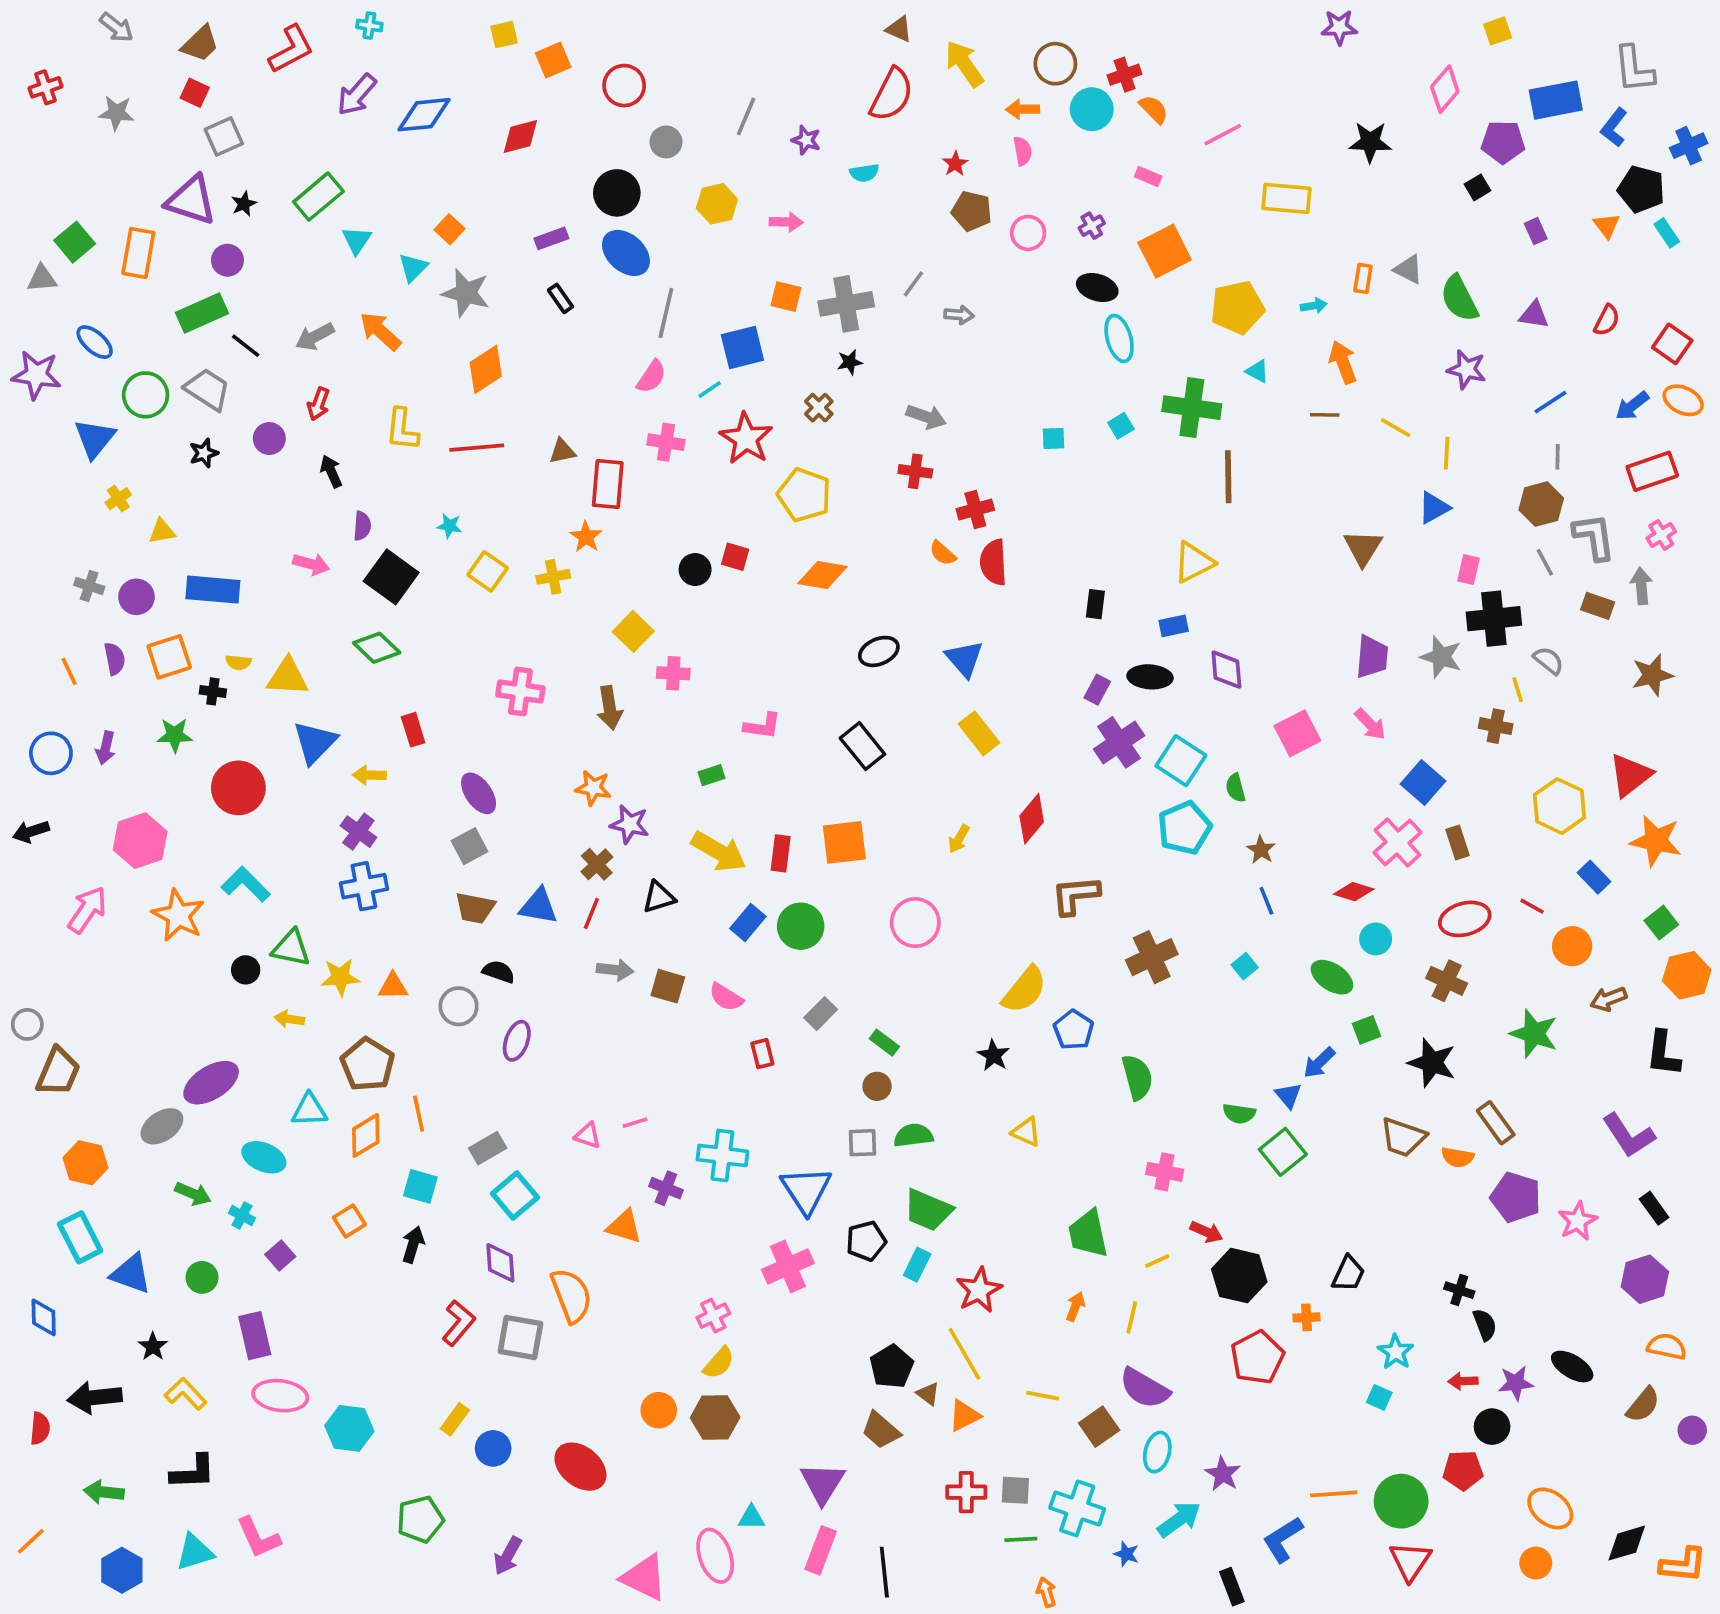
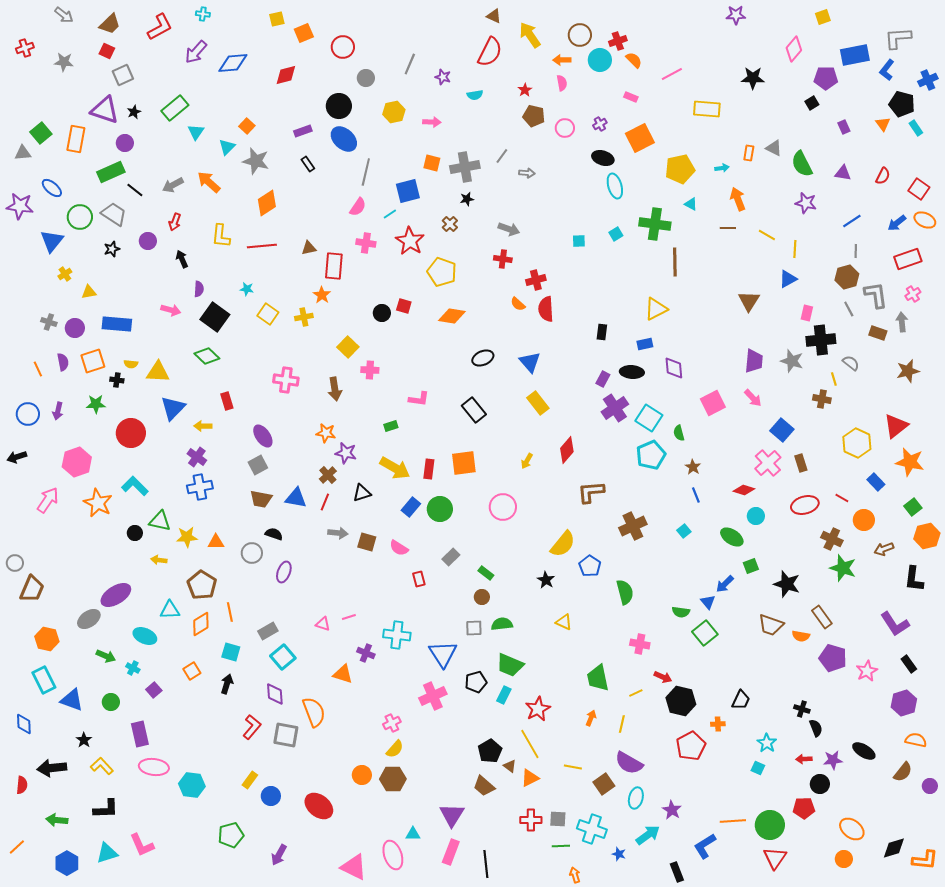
gray L-shape: (1634, 69) -> (898, 38), turned 92
brown cross: (1447, 981) -> (832, 539), moved

